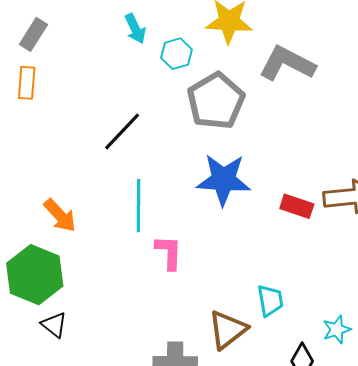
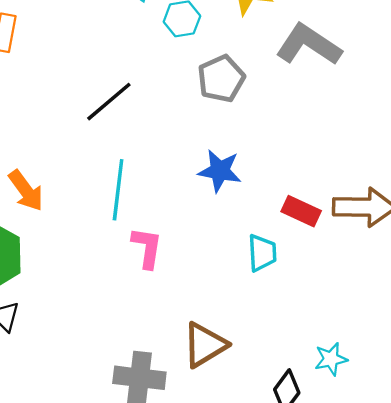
gray pentagon: (216, 101) -> (221, 79), size x0.7
blue star: (223, 180) -> (220, 171), size x0.7
cyan trapezoid: (270, 301) -> (262, 253), moved

